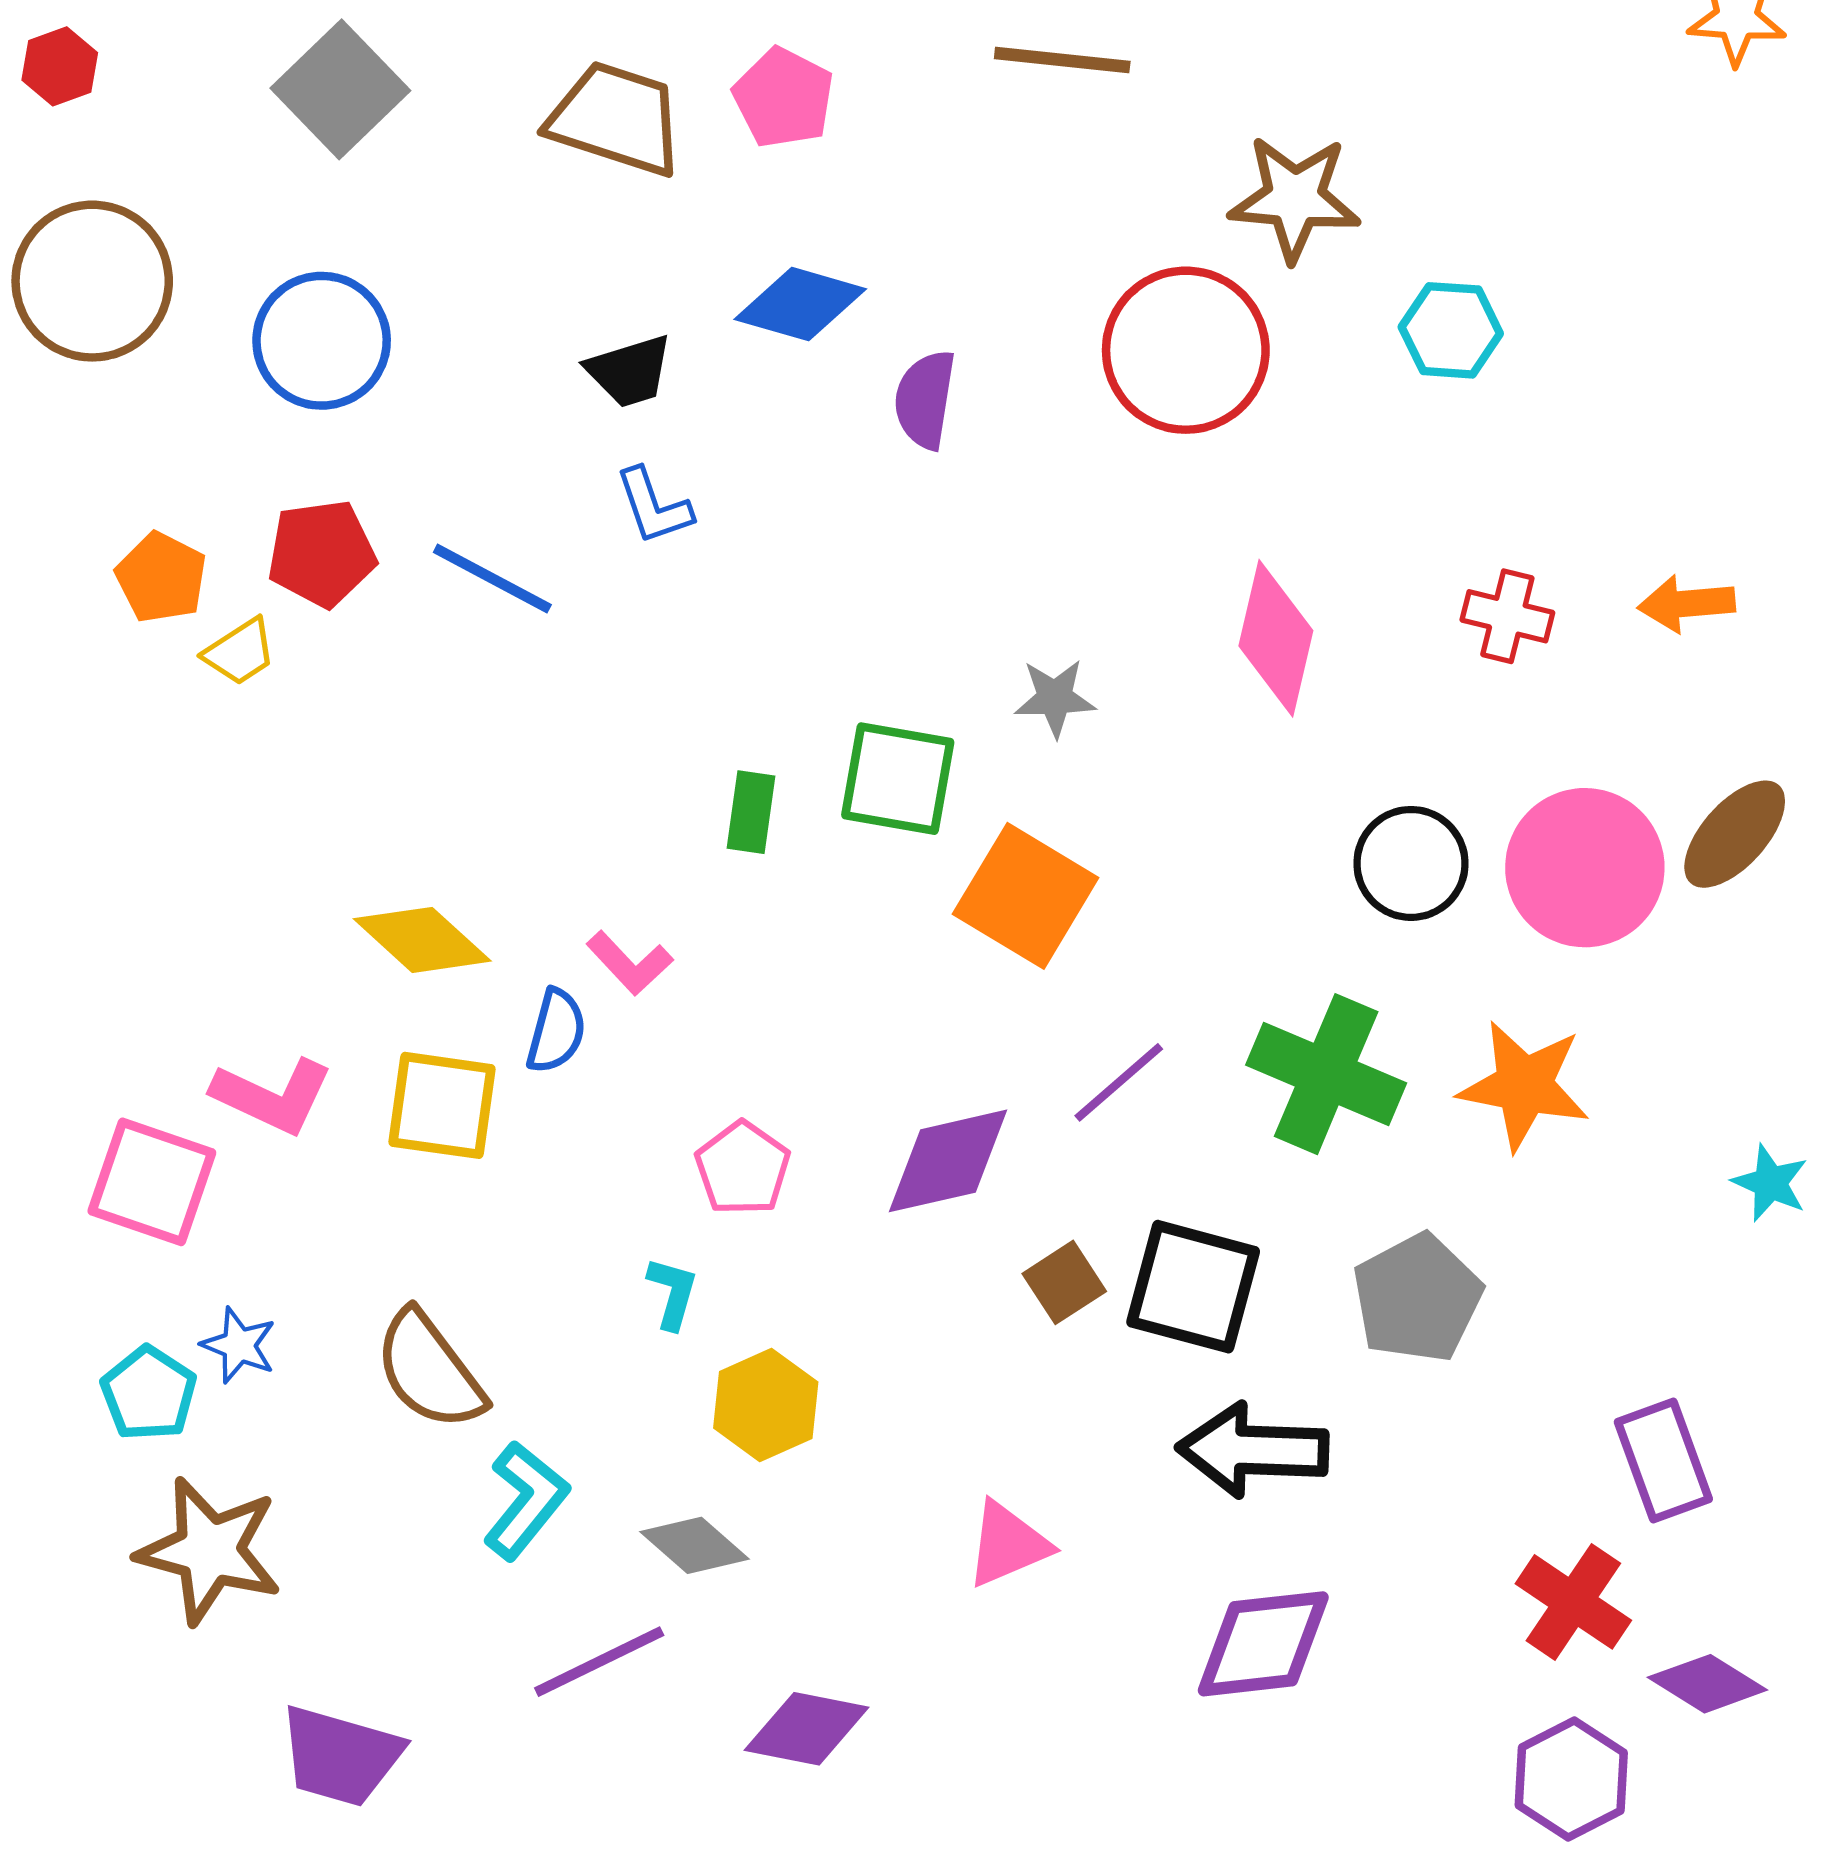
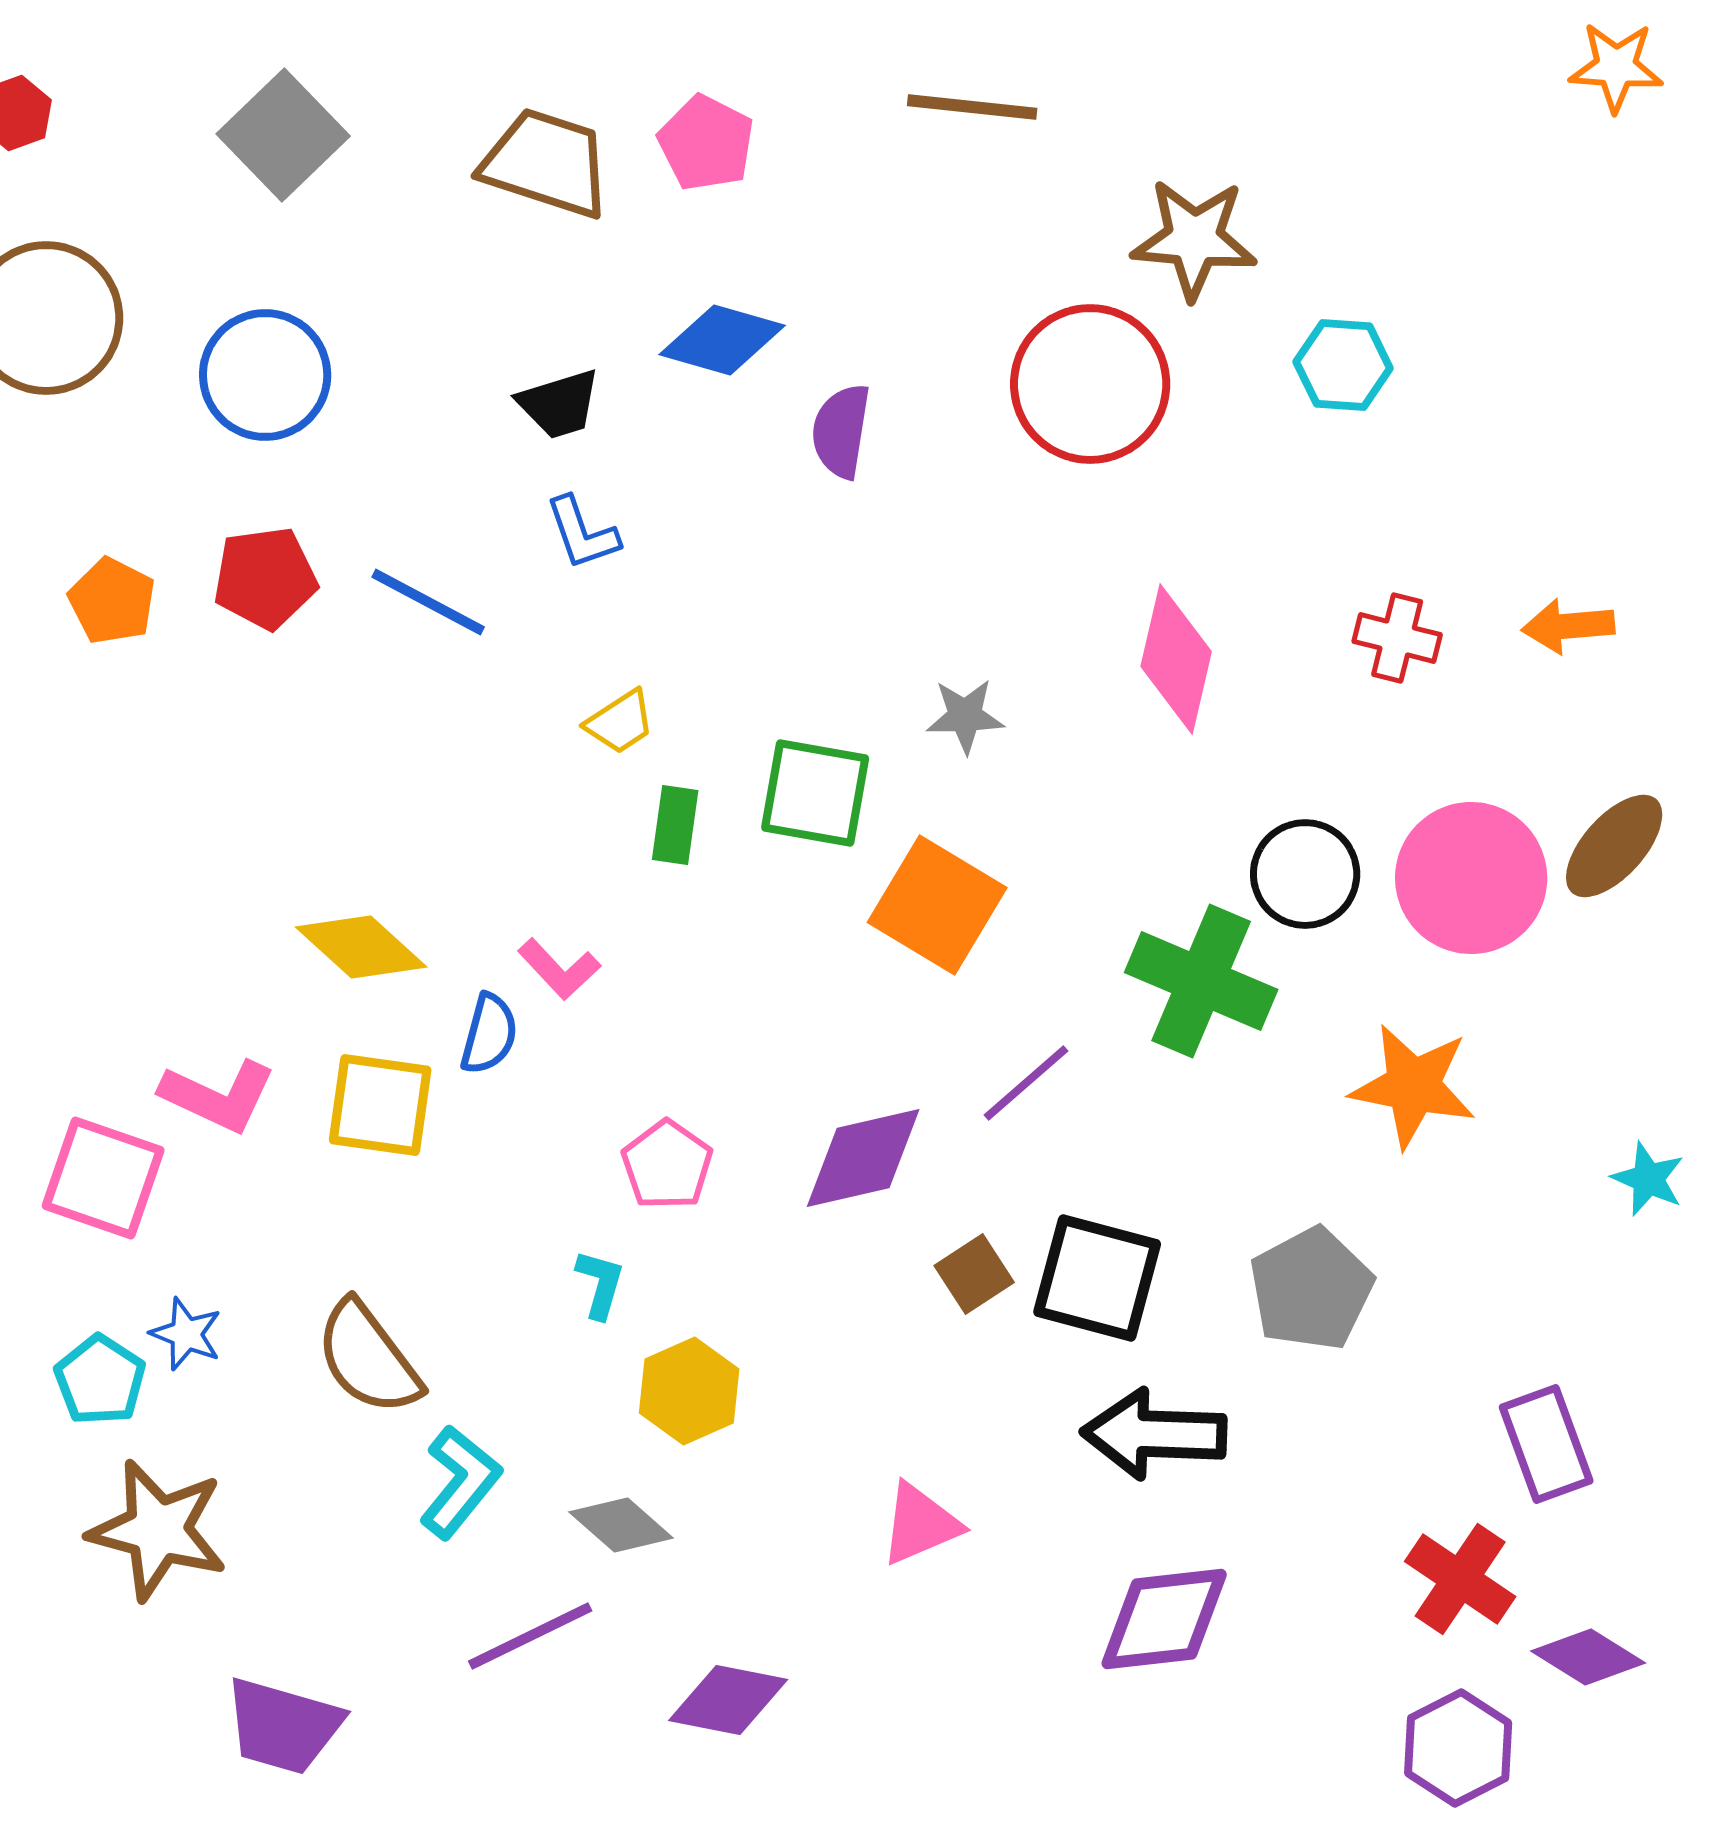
yellow trapezoid: (240, 652) -> (620, 722), moved
green cross: (1326, 1074) -> (1201, 981), moved

